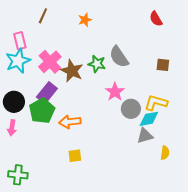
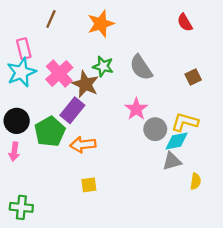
orange star: (85, 20) -> (101, 24), size x1.6
green star: (97, 64) -> (103, 66), moved
brown square: (163, 65) -> (193, 77), turned -32
purple rectangle: (47, 93) -> (72, 110), moved

